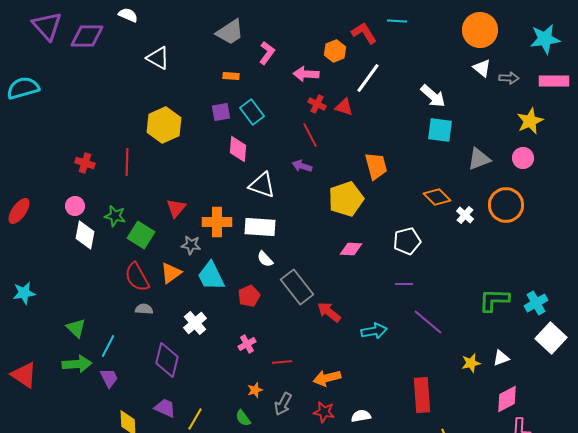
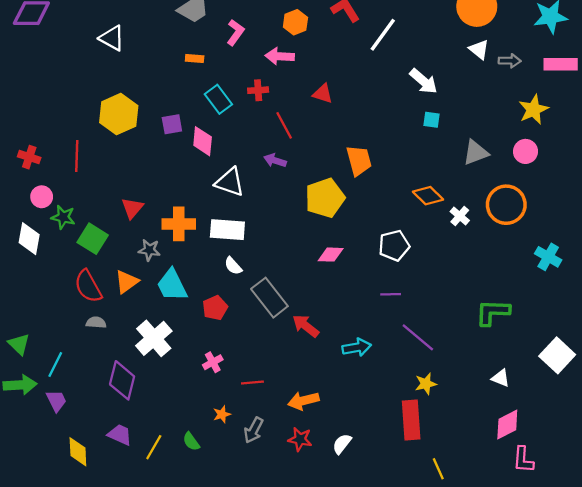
orange hexagon: (335, 51) -> (295, 22), moved
white line: (368, 78) -> (383, 35), moved
red cross: (317, 104) -> (258, 90), moved, turned -30
purple square: (221, 112) -> (172, 124), moved
cyan square: (440, 130) -> (431, 120), size x0.6
pink circle: (75, 206) -> (42, 197), moved
cyan cross: (536, 303) -> (548, 257), moved, turned -30
white cross: (195, 323) -> (154, 338), size x1.4
white triangle: (501, 358) -> (501, 378), turned 42
yellow star: (471, 363) -> (426, 384), moved
white semicircle: (361, 416) -> (342, 444), turned -42
green semicircle: (243, 418) -> (191, 442), moved

